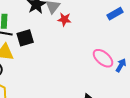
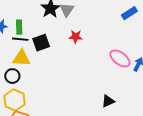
red star: (64, 19) -> (76, 37), moved

